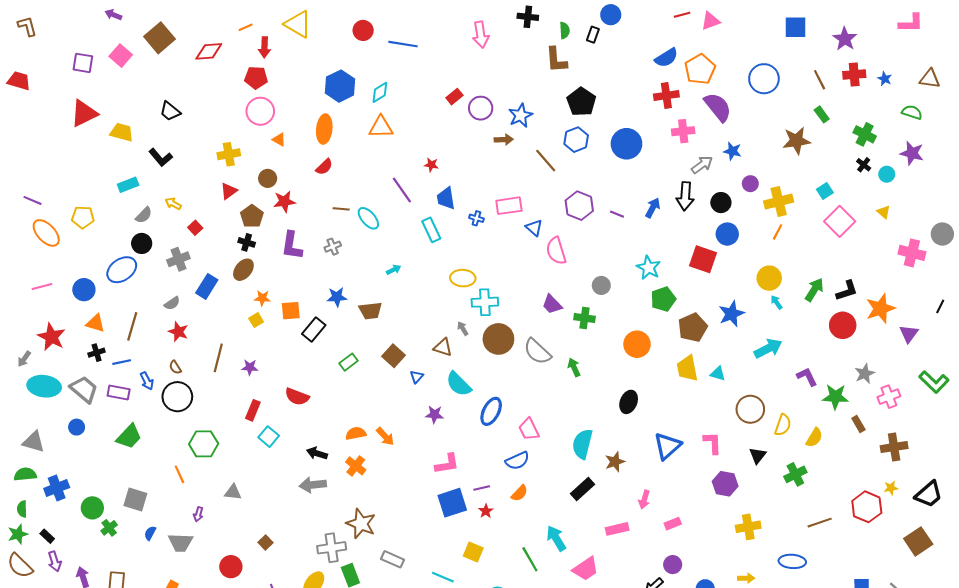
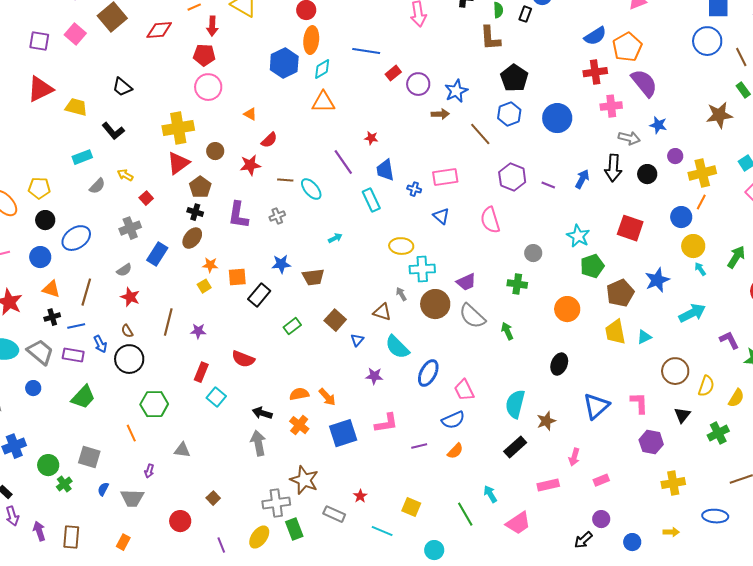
blue line: (403, 44) -> (366, 51), moved
blue circle: (764, 79) -> (707, 41), moved
orange ellipse: (324, 129) -> (311, 40), moved
orange triangle: (279, 140) -> (250, 114), moved
yellow cross: (229, 154) -> (178, 128), size x1.4
gray arrow: (702, 165) -> (629, 138), turned 50
red triangle: (229, 191) -> (178, 163), size x1.4
red star: (284, 201) -> (250, 165), moved
blue triangle: (534, 228) -> (441, 216), moved
blue circle: (727, 234) -> (681, 217), moved
black circle: (142, 243) -> (45, 220), moved
purple trapezoid: (552, 304) -> (466, 282), moved, turned -70
cyan triangle: (718, 374) -> (644, 337), turned -42
gray arrow: (313, 485) -> (258, 443), turned 85
blue square: (452, 503) -> (343, 433), moved
red star: (486, 511) -> (360, 496), moved
cyan arrow: (556, 538) -> (490, 494), size x0.7

